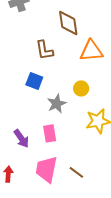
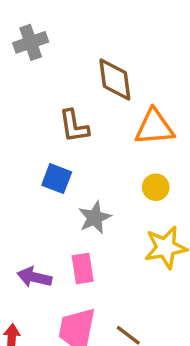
yellow circle: (81, 88) -> (156, 187), moved
purple arrow: (21, 139) -> (34, 277), turned 138

